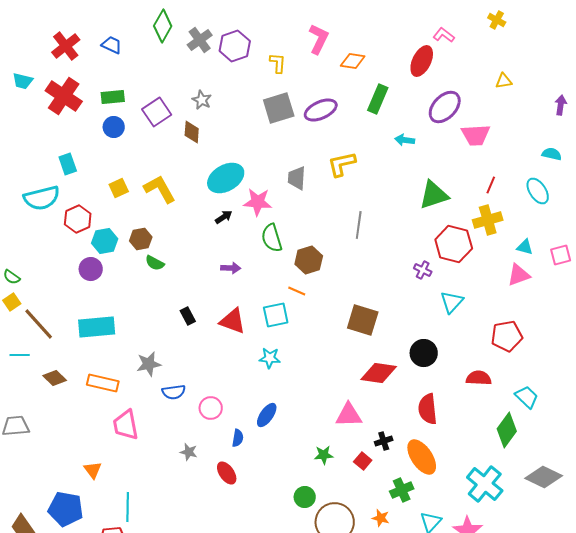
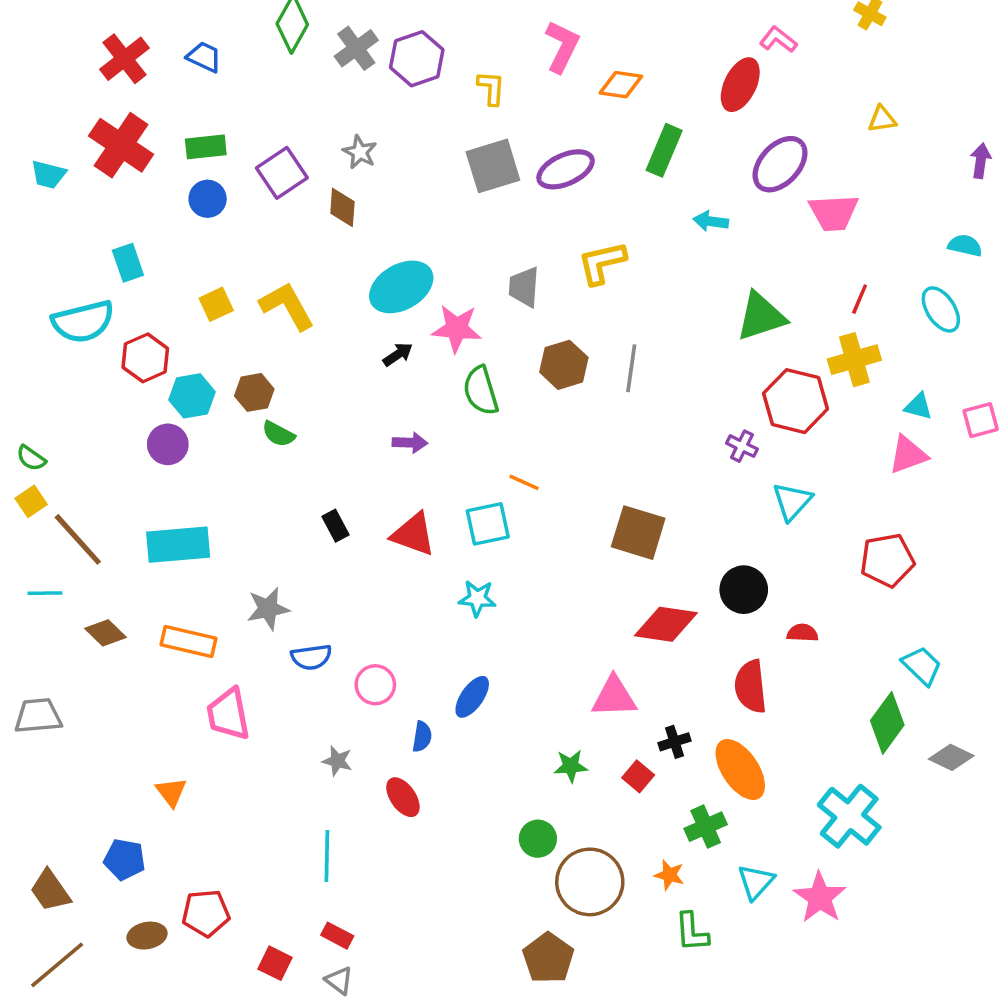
cyan trapezoid: (23, 81) -> (48, 175), moved
brown hexagon: (309, 260) -> (564, 365), moved
red semicircle: (479, 378) -> (802, 633), moved, size x0.7
gray diamond: (544, 477) -> (951, 757), moved, size x0.7
cyan line: (128, 507) -> (327, 856), moved
blue pentagon: (66, 509) -> (125, 859), size x0.7

